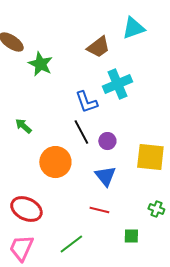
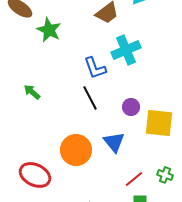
purple circle: (107, 141) -> (131, 107), moved
orange circle: (55, 162) -> (76, 150), moved
red line: (99, 210) -> (134, 179), moved, turned -54

